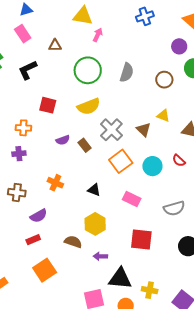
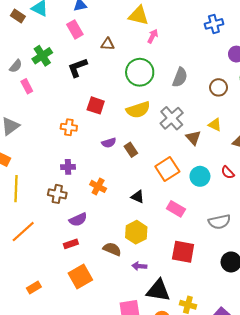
blue cross: (145, 16) -> (214, 24), moved
gray cross: (111, 130) -> (172, 118), moved
purple cross: (19, 154) -> (68, 167), moved

